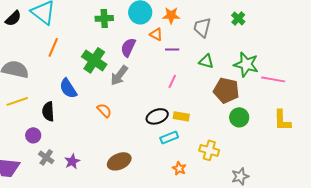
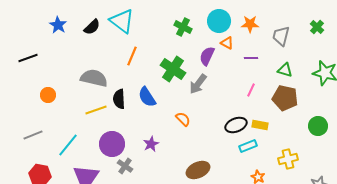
green cross: (104, 18) -> (183, 27), turned 30
orange triangle: (156, 34) -> (227, 43), moved
brown pentagon: (226, 90) -> (285, 98), moved
black semicircle: (48, 111) -> (119, 99), moved
purple circle: (33, 135) -> (112, 144), size x1.6
yellow cross: (209, 150) -> (288, 159), turned -30
purple star: (72, 161) -> (151, 144), moved

